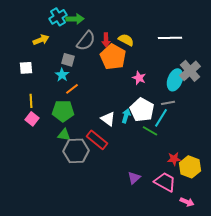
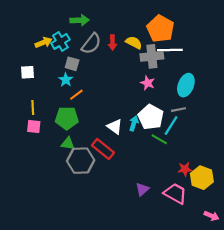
cyan cross: (58, 17) -> (60, 41), moved
white line: (170, 38) -> (170, 50), moved
orange pentagon: (113, 57) -> (160, 29), moved
gray cross: (190, 71) -> (152, 56), moved, turned 35
pink square: (32, 119) -> (34, 127), turned -32
pink arrow: (187, 202) -> (211, 216), moved

